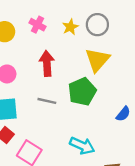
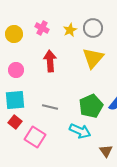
green pentagon: (82, 92) -> (91, 106), moved
gray line: (47, 101) -> (50, 107), moved

